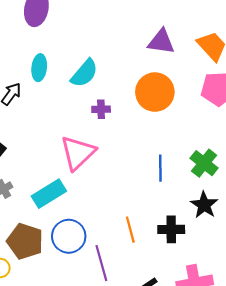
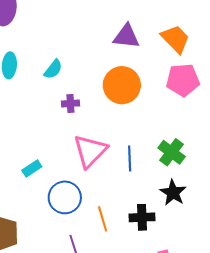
cyan semicircle: (84, 73) -> (53, 69), size x0.7
pink triangle: (78, 153) -> (90, 151), moved
cyan rectangle: (49, 194) -> (32, 169), moved, size x0.6
blue circle: (69, 236) -> (65, 197), moved

